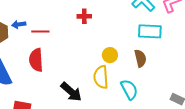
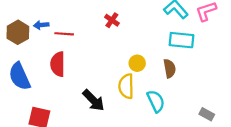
red cross: (84, 16) -> (112, 20), turned 32

